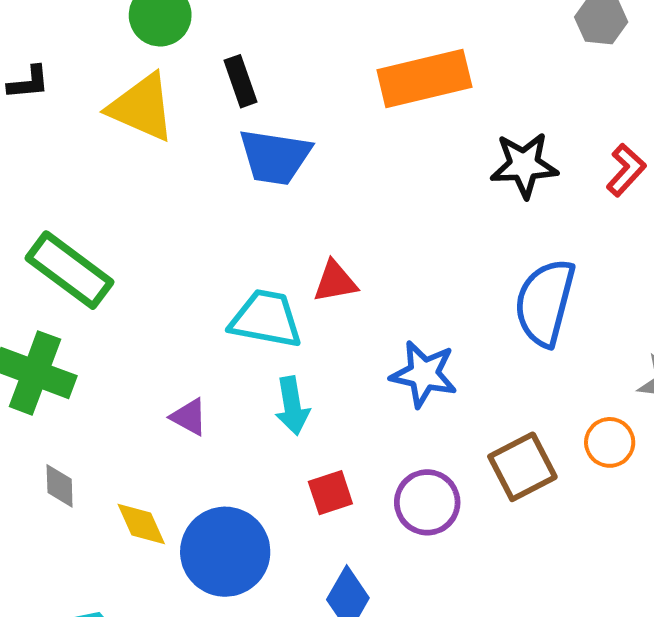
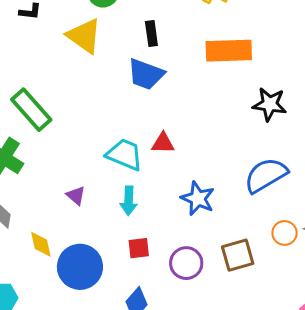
black rectangle: (240, 81) -> (151, 33), moved
blue semicircle: (545, 302) -> (266, 175), turned 33
orange circle: (610, 442) -> (284, 233), moved

